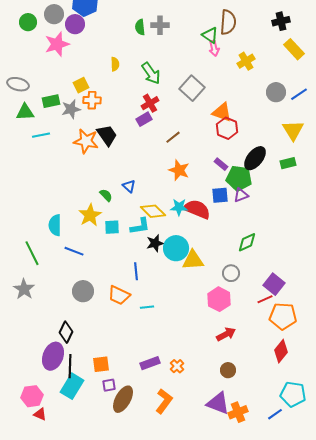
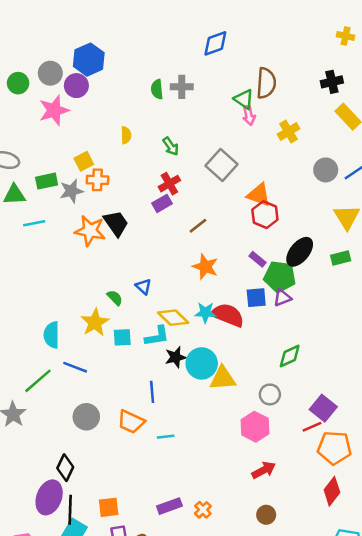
green arrow: (151, 73) -> (171, 146), size x0.7
green line: (32, 253) -> (38, 381), moved, turned 75

